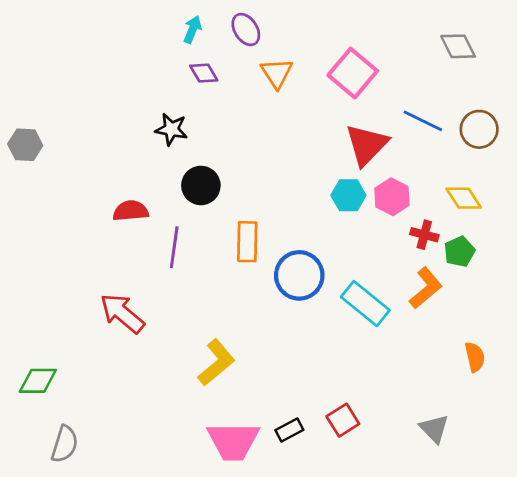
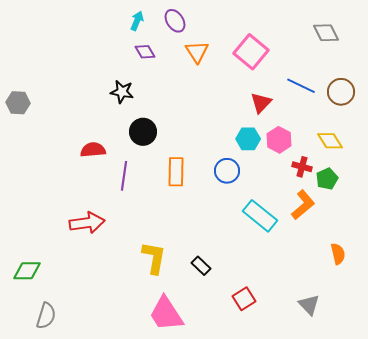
red triangle: (367, 145) -> (261, 103), size x0.7
blue circle: (299, 275) -> (227, 171), moved, size x0.7
red arrow: (122, 313) -> (87, 223), turned 132
yellow L-shape: (216, 363) -> (154, 258), turned -40
black rectangle: (289, 430) -> (201, 266), moved, turned 72
pink trapezoid: (233, 441) -> (166, 314), turned 57

